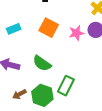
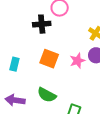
cyan rectangle: (14, 29) -> (14, 64), turned -48

